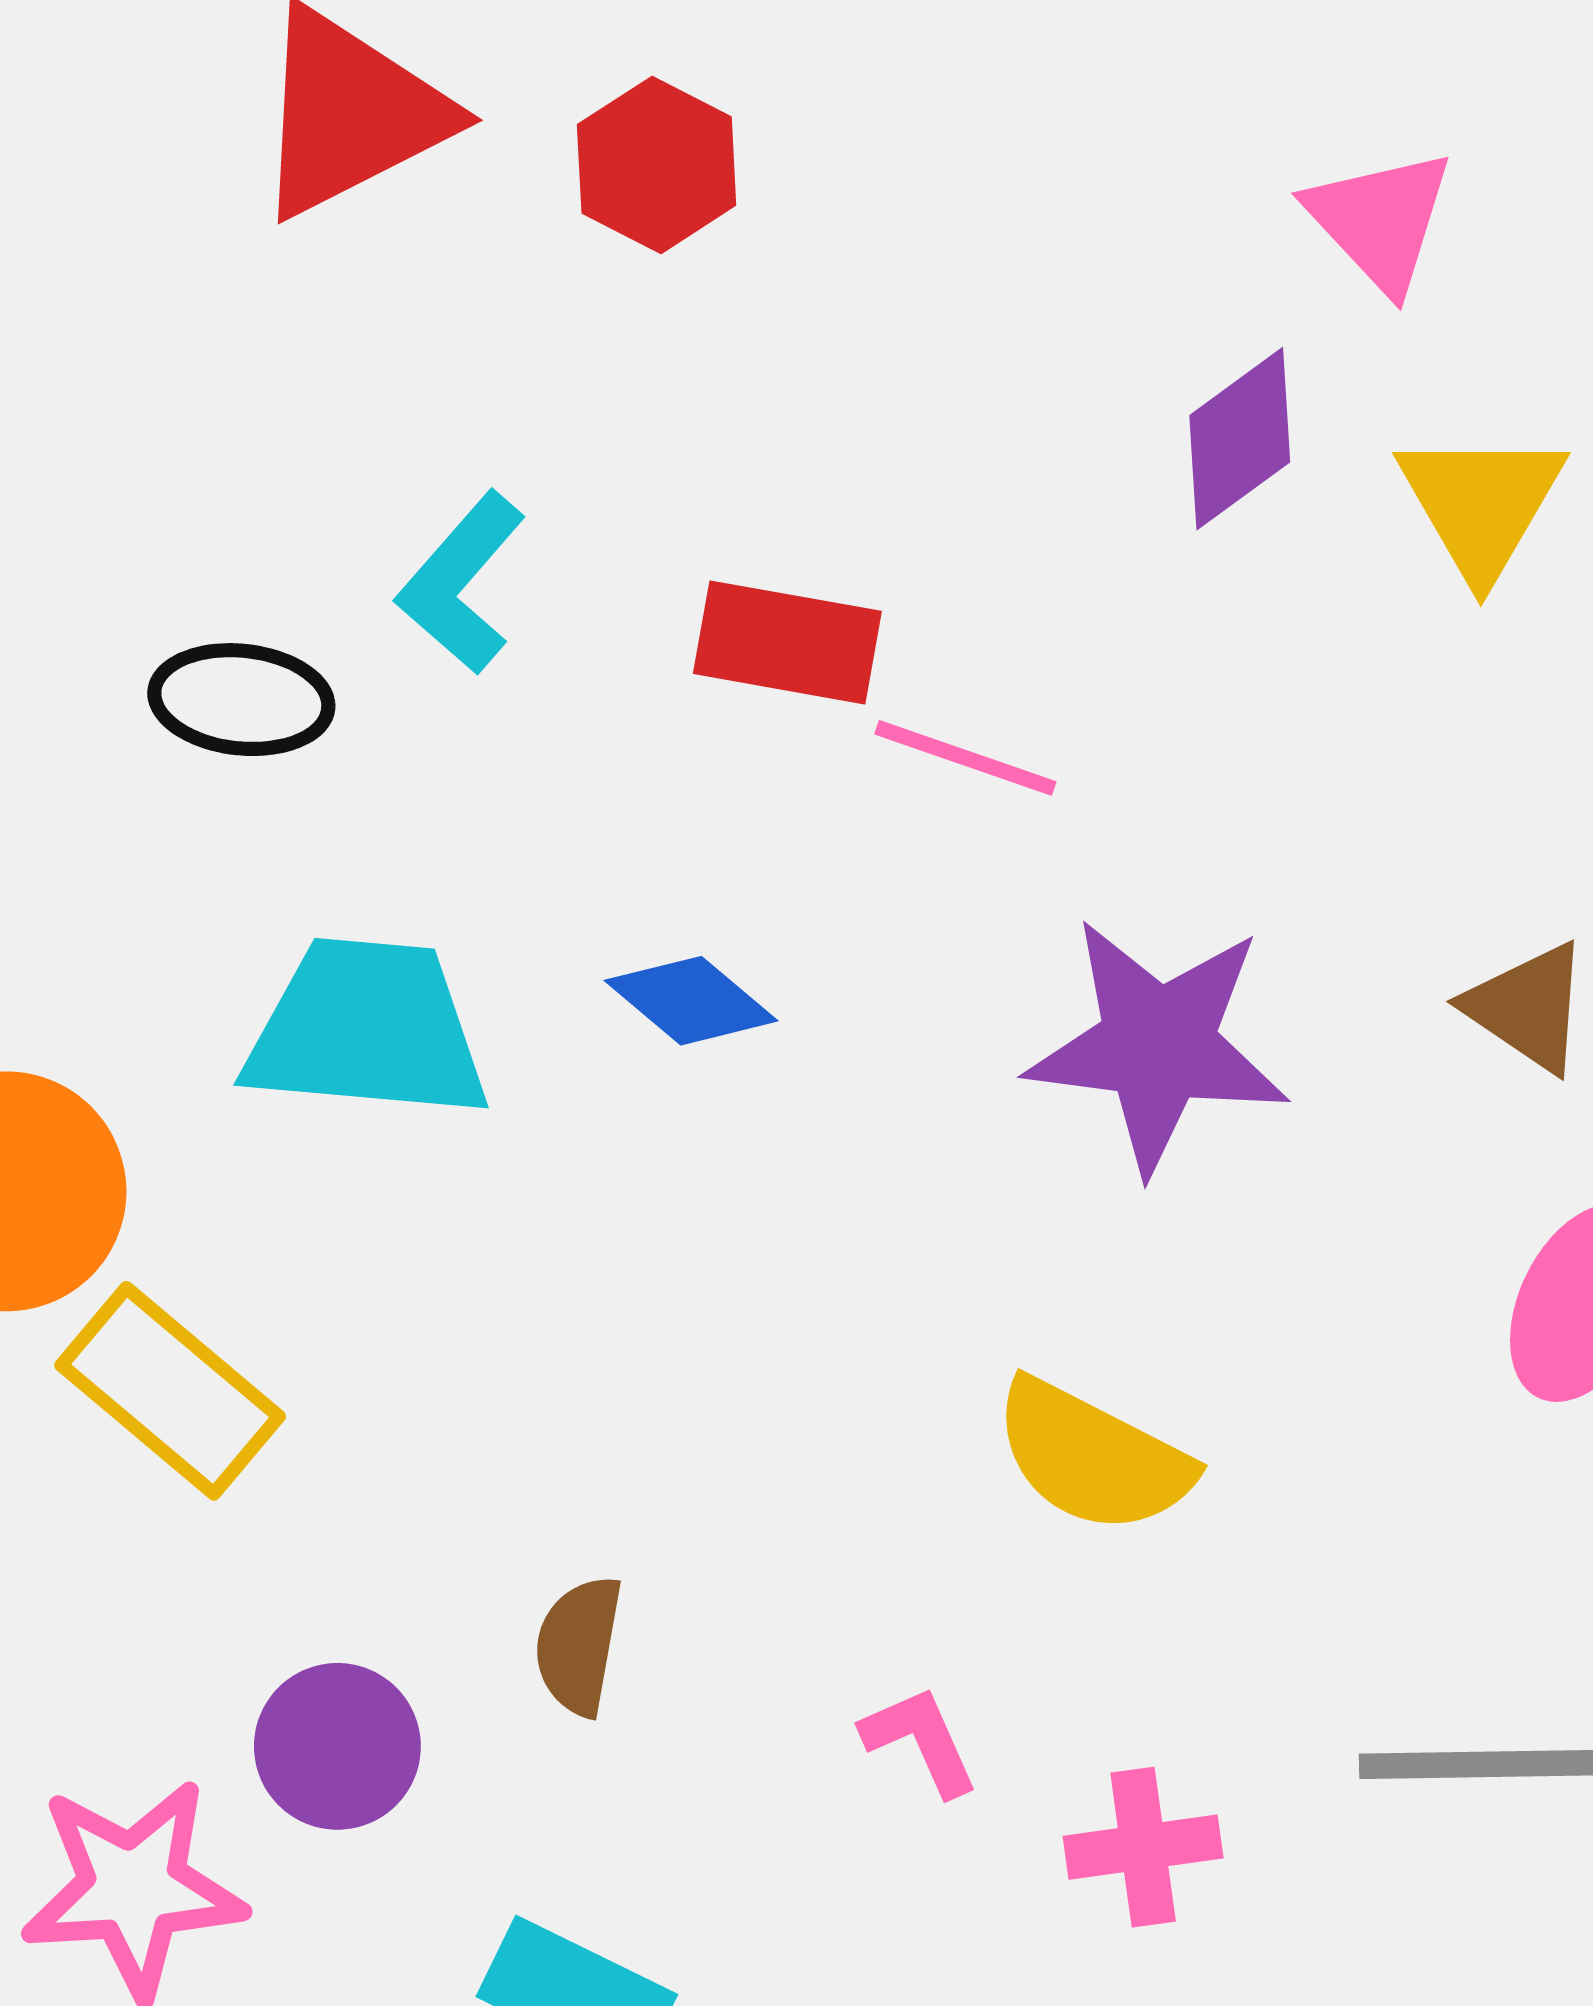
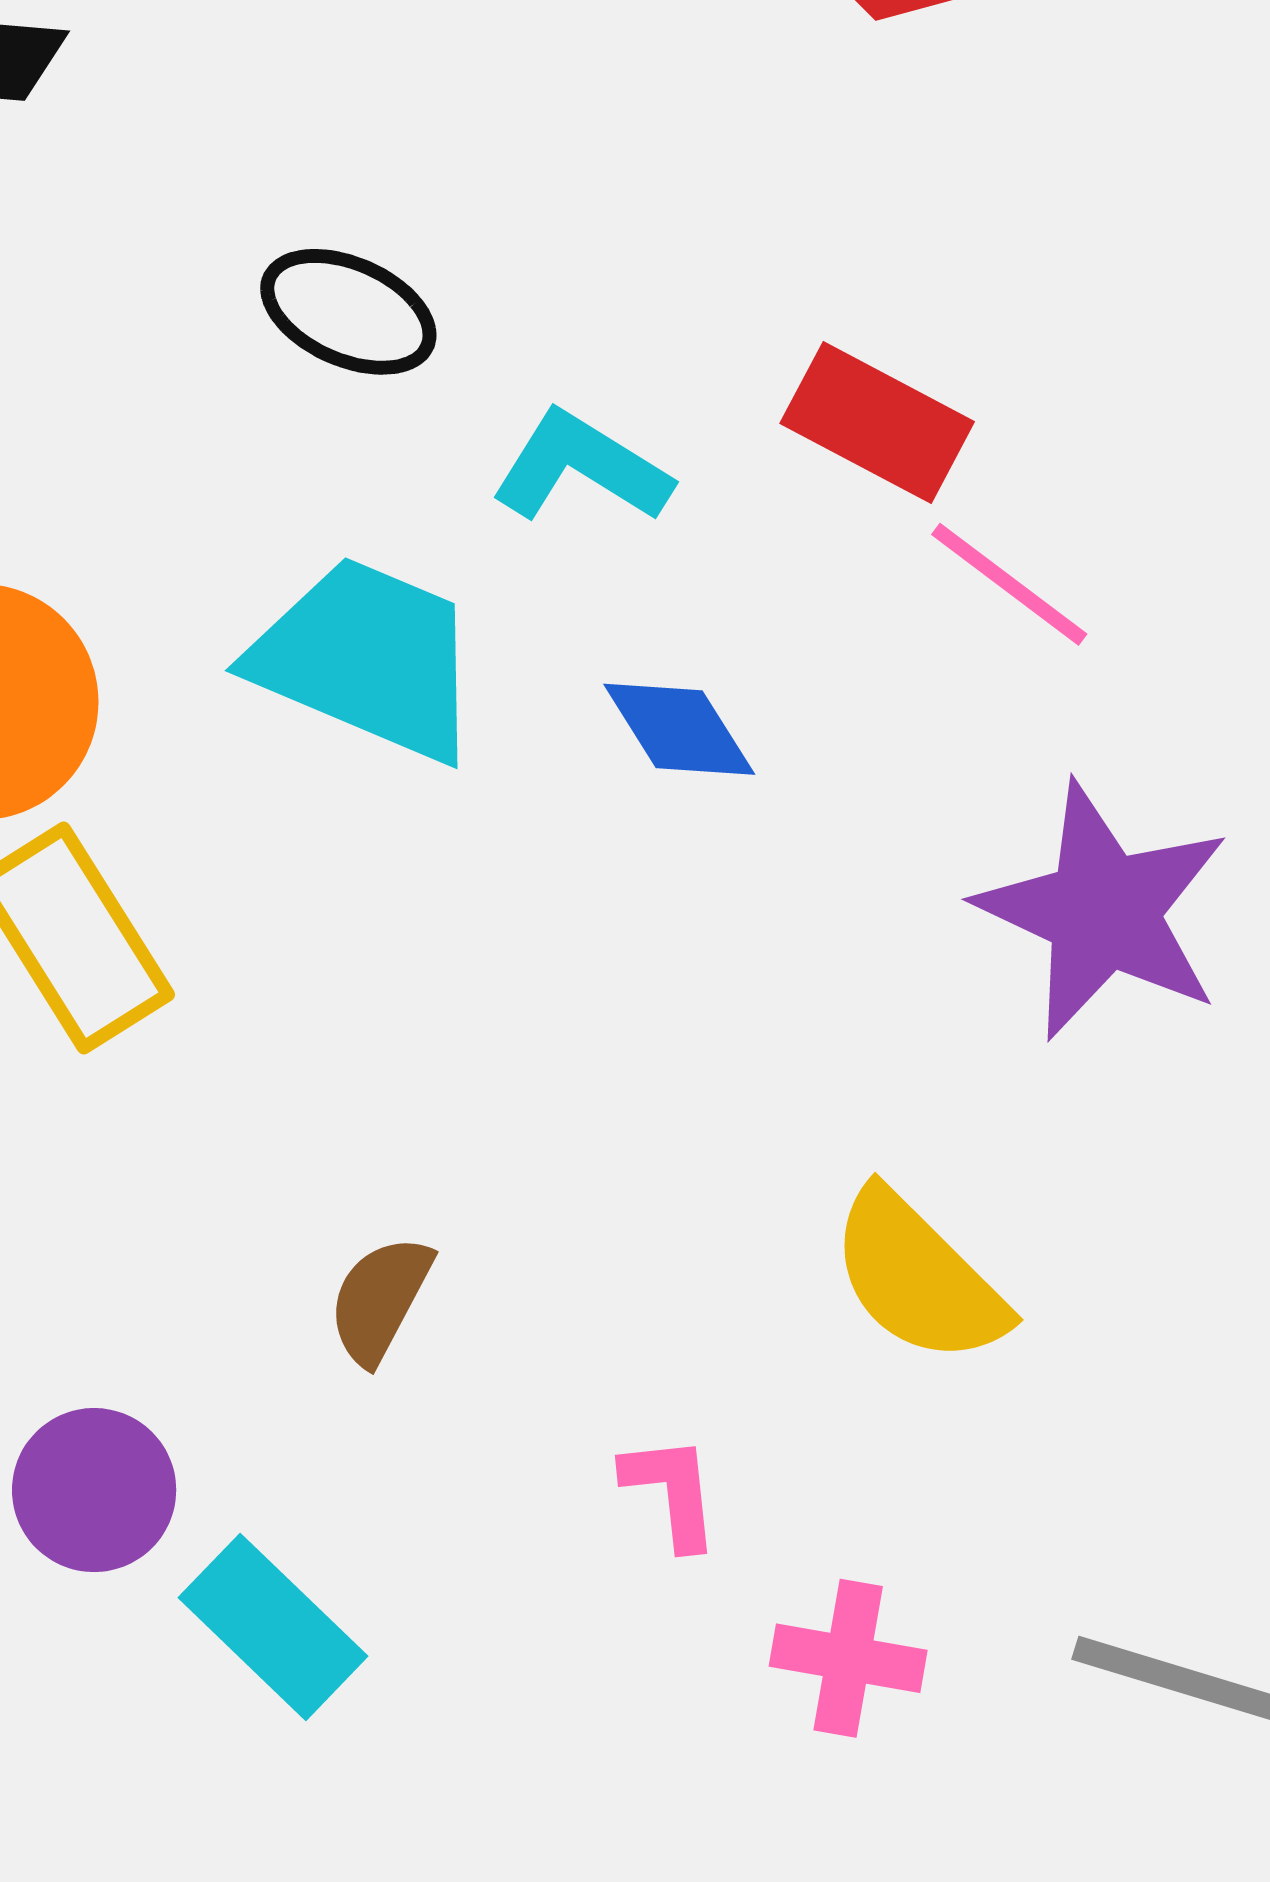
cyan L-shape: (461, 583) -> (581, 467), moved, turned 63
purple circle: (337, 1746) -> (94, 1490), moved

